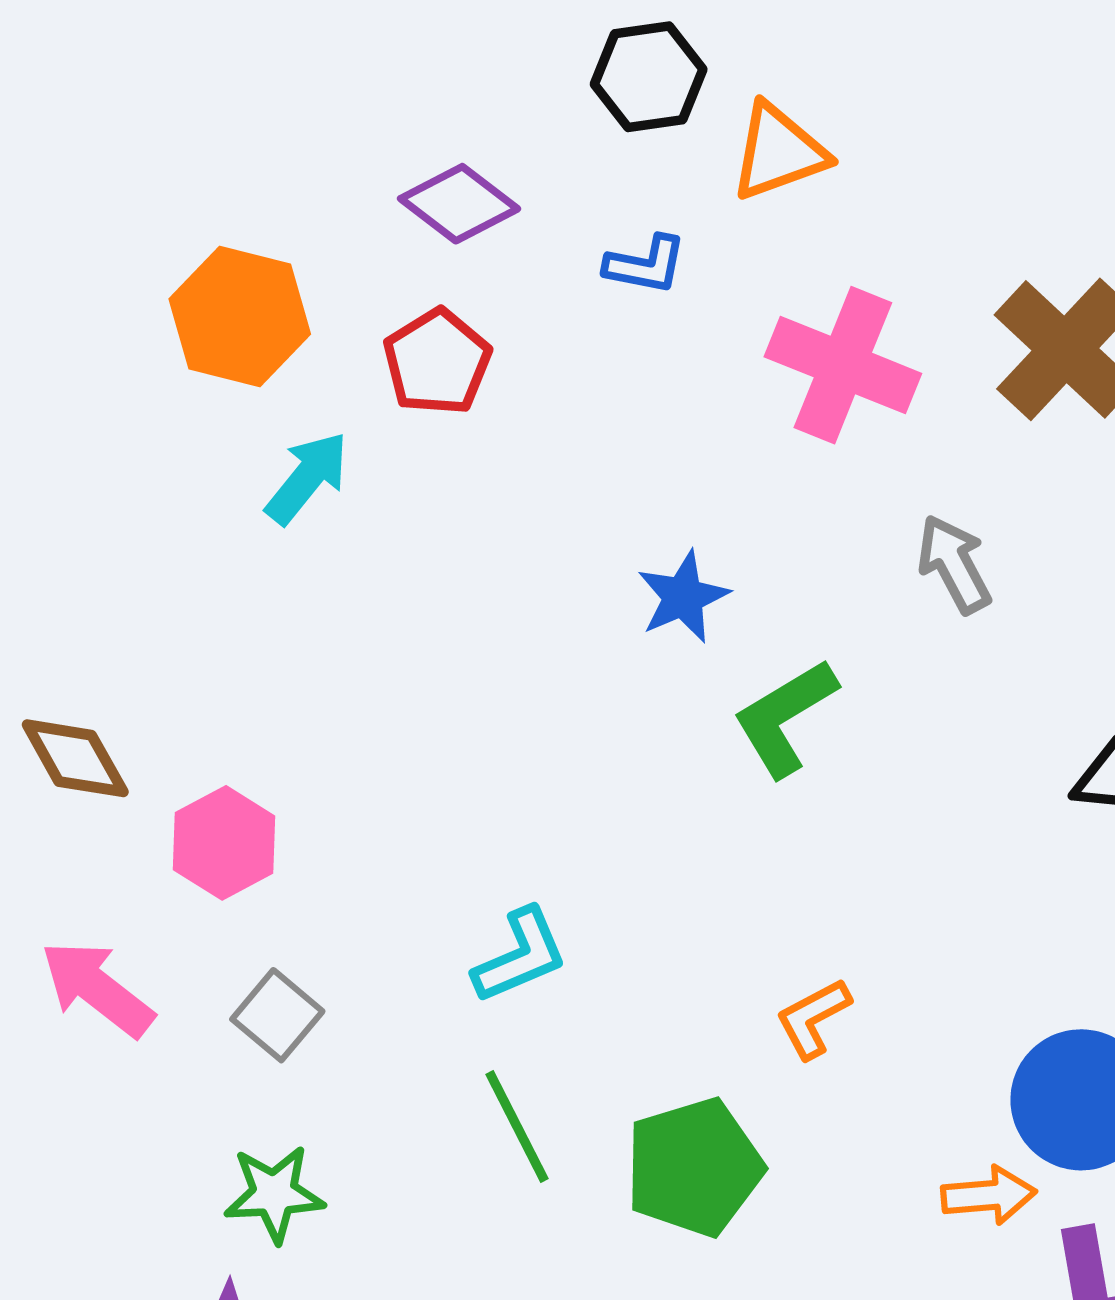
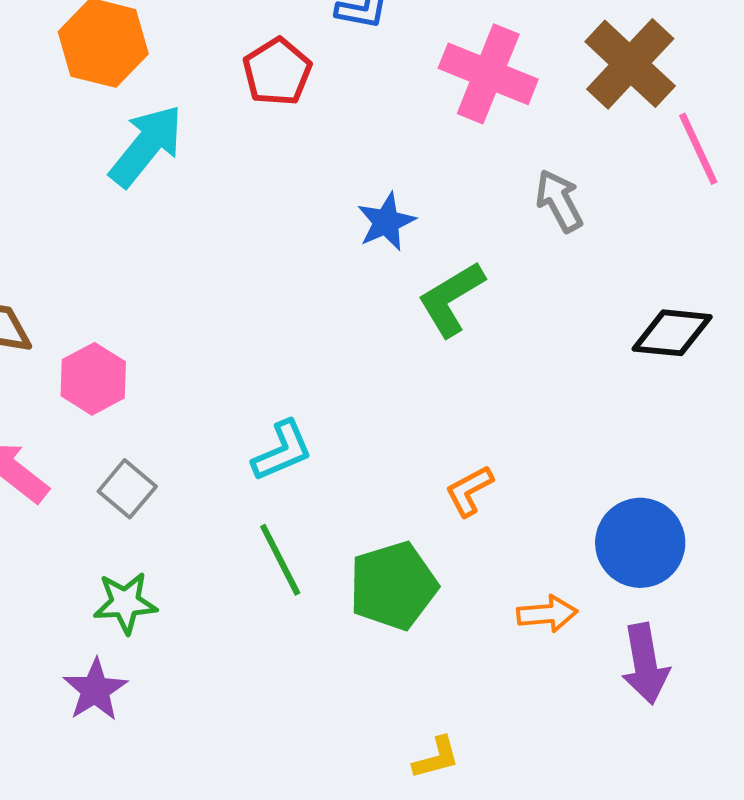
red pentagon: (437, 362) -> (277, 72), moved
cyan arrow: (307, 478) -> (146, 146), size x1.4
orange arrow: (989, 1195) -> (547, 614), moved

